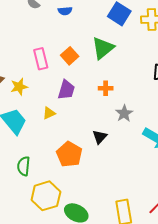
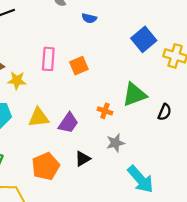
green triangle: (103, 48) -> (135, 95), moved
purple trapezoid: (66, 90) -> (68, 123), moved
yellow triangle: (49, 113) -> (39, 117), size x1.5

